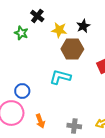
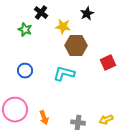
black star: (83, 26) -> (87, 14), moved
blue circle: (22, 91) -> (25, 71), moved

